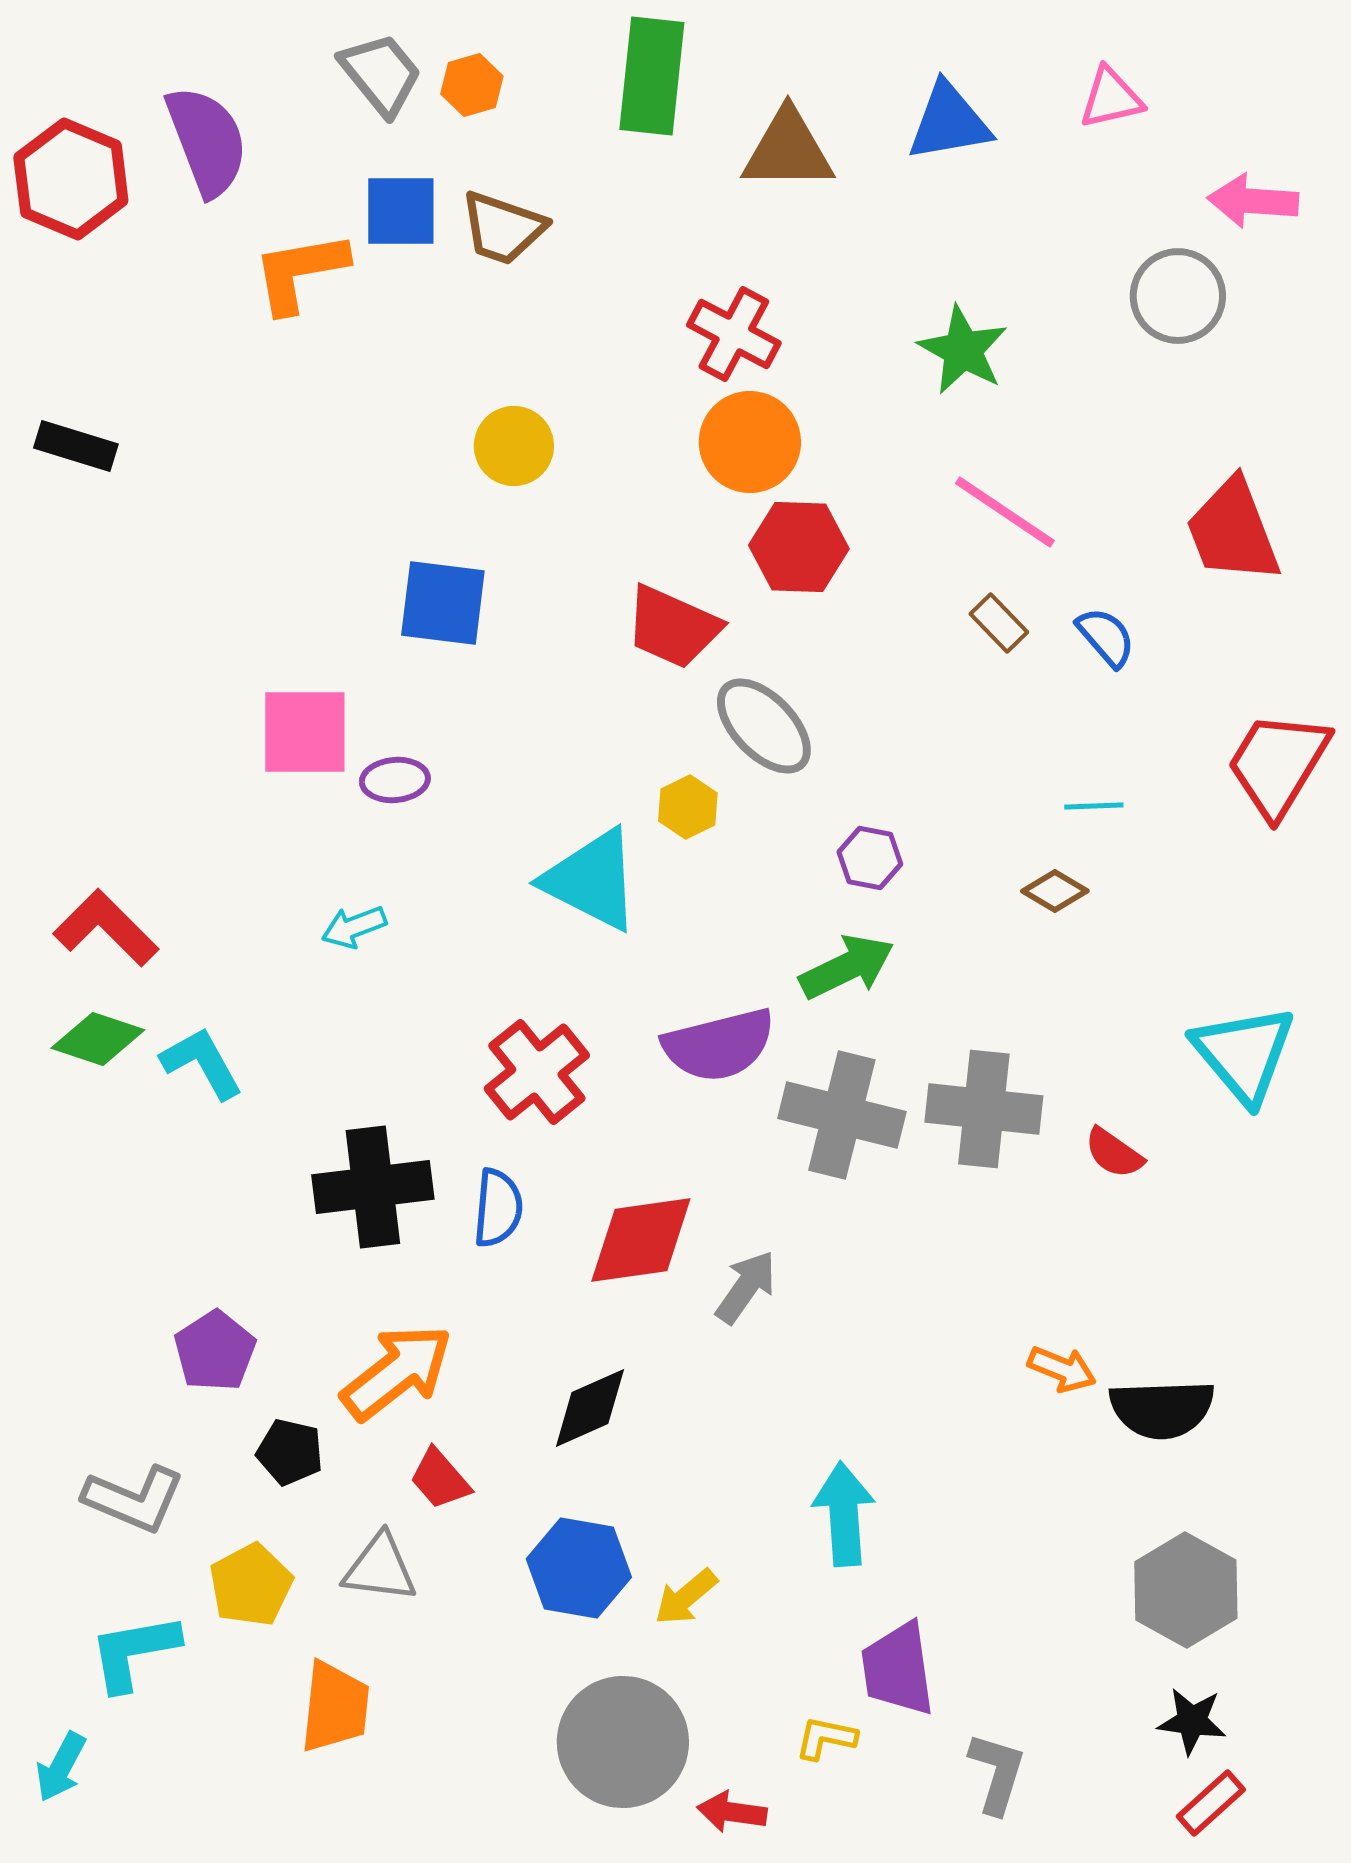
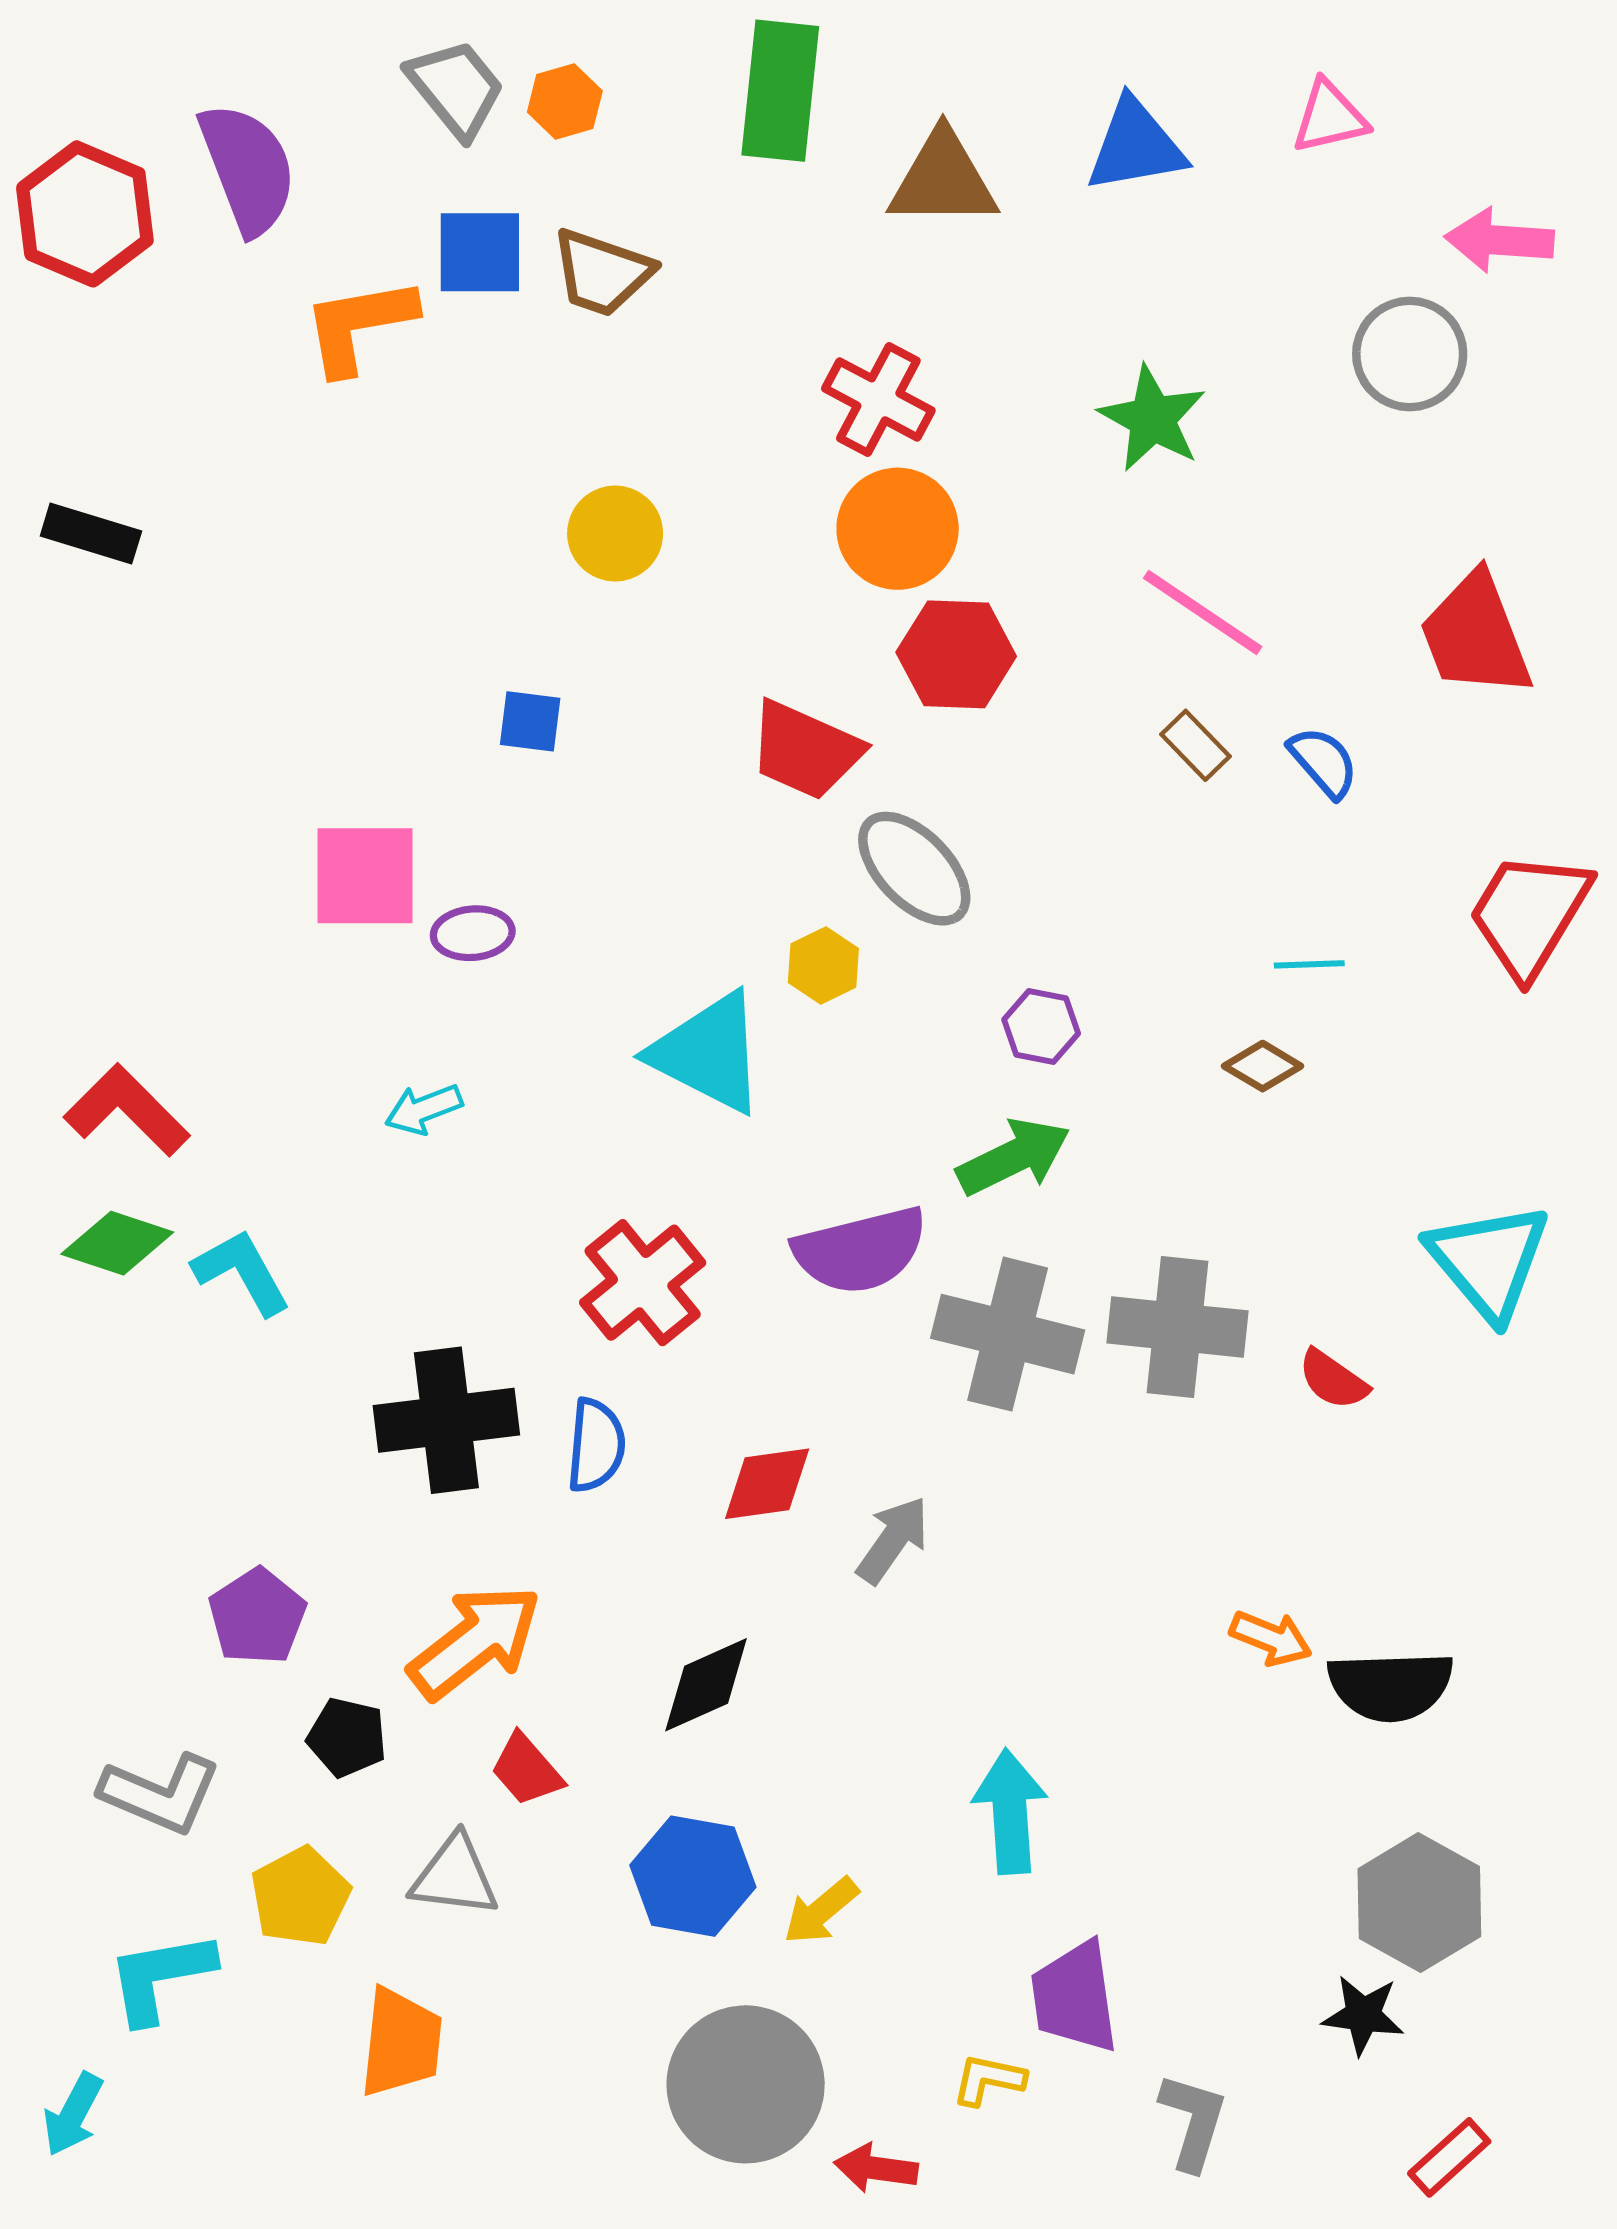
blue square: (443, 603) -> (530, 721), size x0.6
red diamond: (641, 1240) -> (767, 1484), size x0.7
black star: (1192, 1721) -> (1363, 2015), moved

